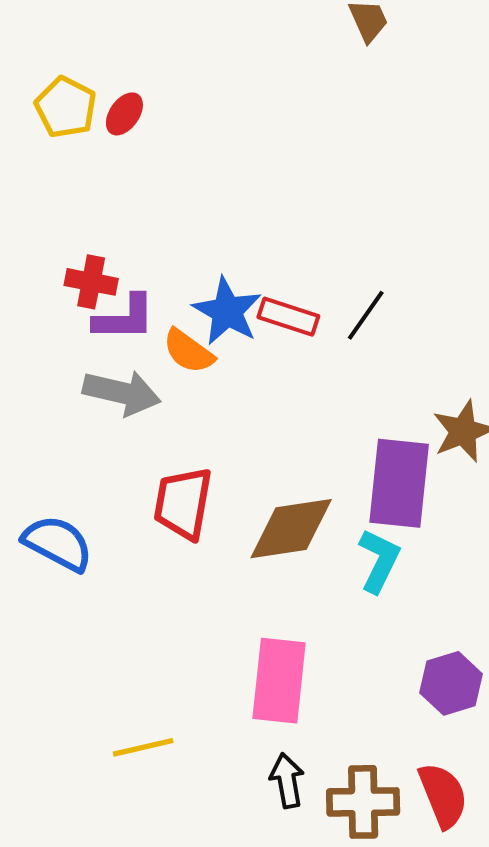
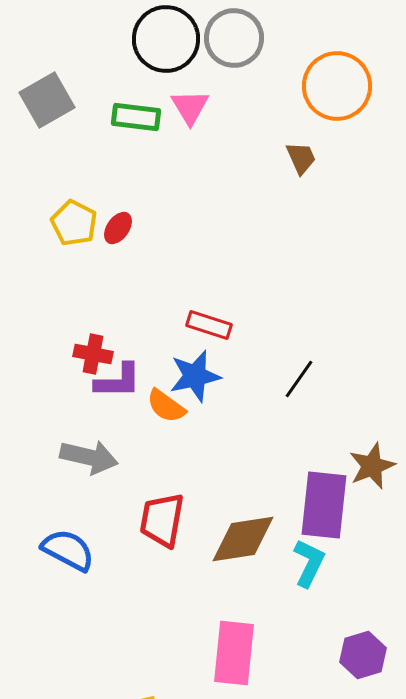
blue star: (227, 311) -> (195, 376), turned 30
red rectangle: (288, 317) -> (209, 325), moved
gray arrow: (122, 393) -> (89, 457), moved

